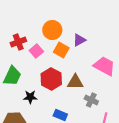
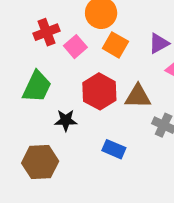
purple triangle: (79, 40) -> (159, 43), moved

